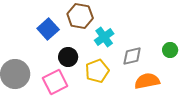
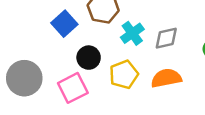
gray diamond: (132, 56) -> (166, 38), moved
orange semicircle: (147, 81) -> (166, 78), moved

